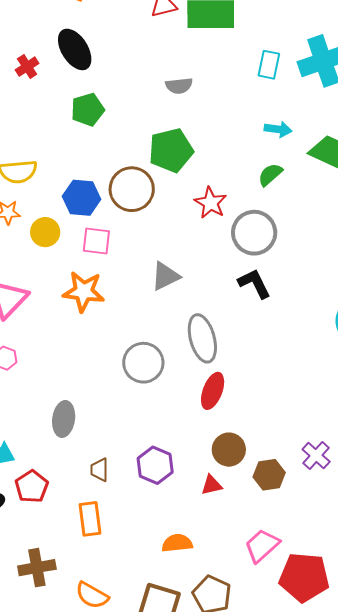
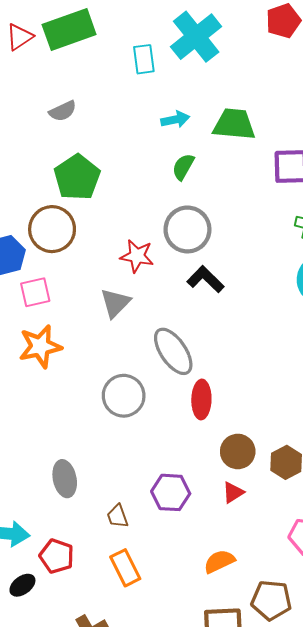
red star: (211, 203) -> (137, 256), moved

